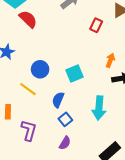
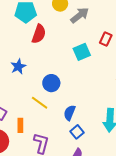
red semicircle: (28, 19) -> (39, 34), turned 66
cyan square: (74, 73) -> (82, 52), moved

